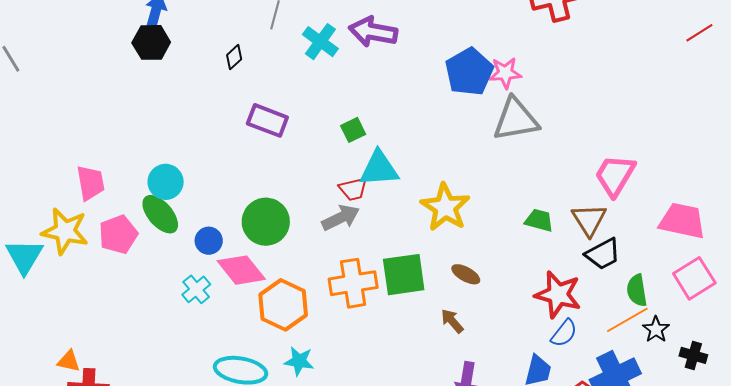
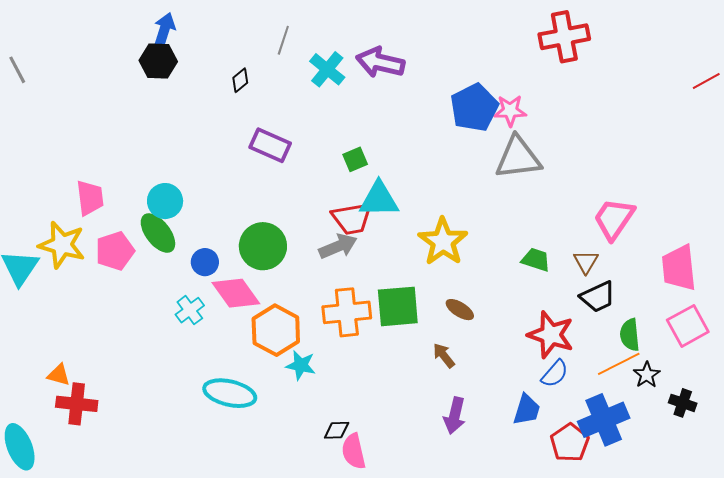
red trapezoid: (353, 189) -> (352, 218), size x1.4
brown triangle: (589, 220) -> (586, 262), size x0.7
pink trapezoid: (682, 221) -> (679, 268), turned -111
cyan star: (299, 361) -> (301, 365), moved

